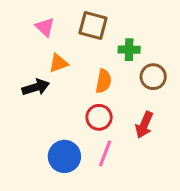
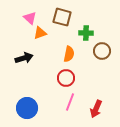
orange triangle: (58, 63) -> (40, 33), moved
red arrow: (144, 125) -> (96, 109), moved
blue circle: (64, 156) -> (27, 108), moved

